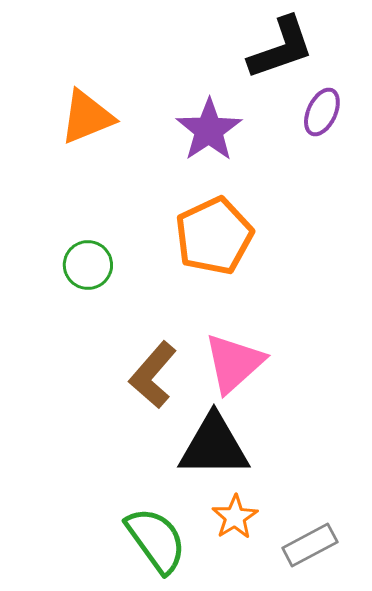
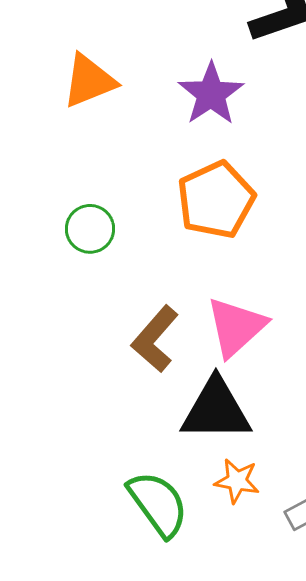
orange star: (235, 517) -> (237, 481), turned -30

